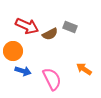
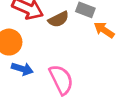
orange arrow: (84, 69) -> (104, 30), moved

